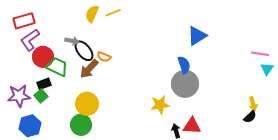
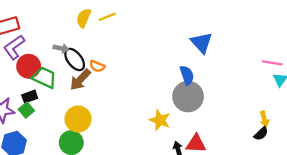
blue triangle: (197, 36) -> (202, 43), turned -40
yellow star: (160, 105) -> (160, 120), turned 30

